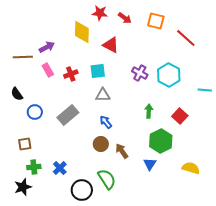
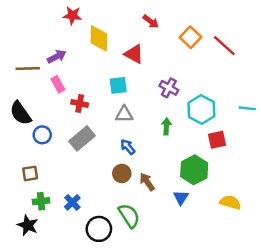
red star: (100, 13) -> (72, 15), moved
orange square: (156, 21) -> (191, 37), moved, turned 30
red cross: (71, 74) -> (80, 103), moved, turned 32
cyan hexagon: (169, 75) -> (201, 110), moved
black semicircle: (17, 94) -> (21, 113), size x1.5
green arrow: (149, 111) -> (166, 126), moved
red square: (180, 116) -> (217, 140), turned 35
black star: (23, 187) -> (28, 225), turned -30

